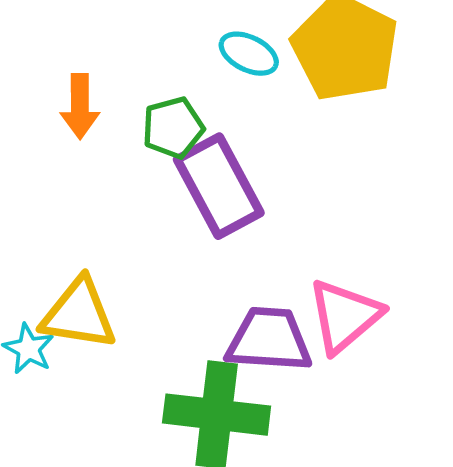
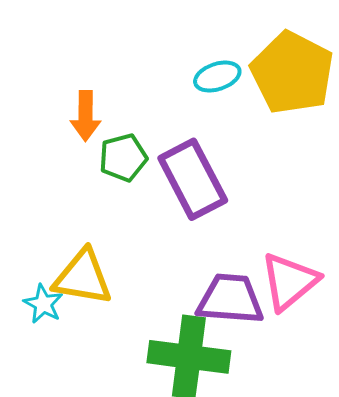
cyan ellipse: (249, 54) -> (217, 77), turned -45
green pentagon: (173, 128) -> (123, 158), moved

